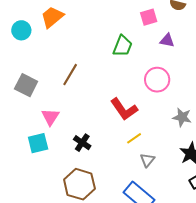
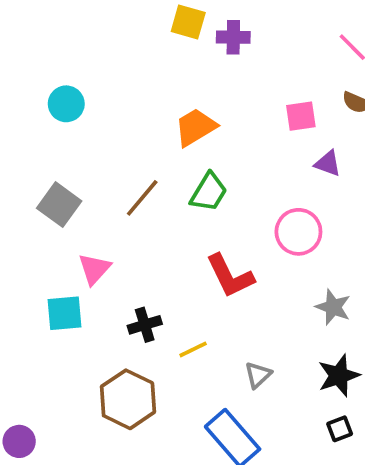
orange trapezoid: (52, 17) -> (196, 127), moved
green trapezoid: (122, 46) -> (209, 192), moved
yellow line: (134, 138) -> (193, 349), moved
black cross: (82, 143) -> (145, 325), turned 30

